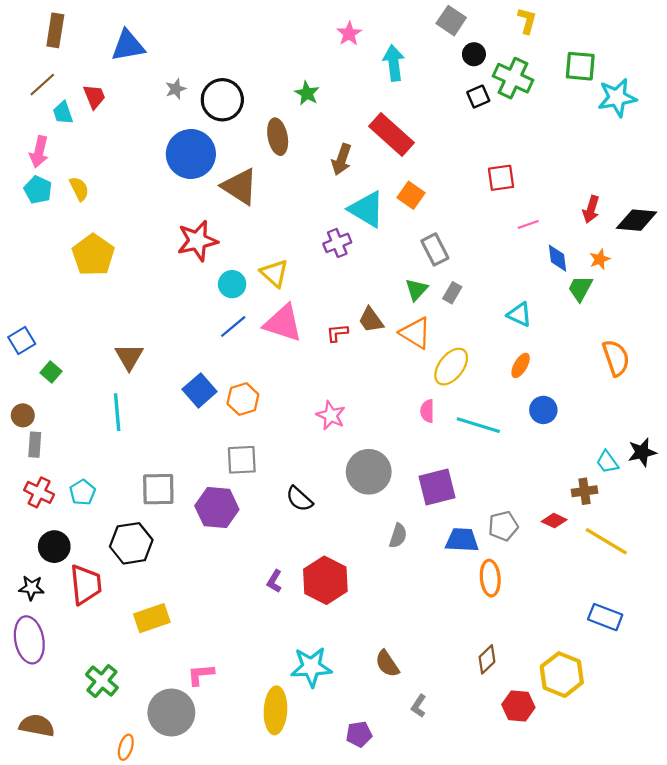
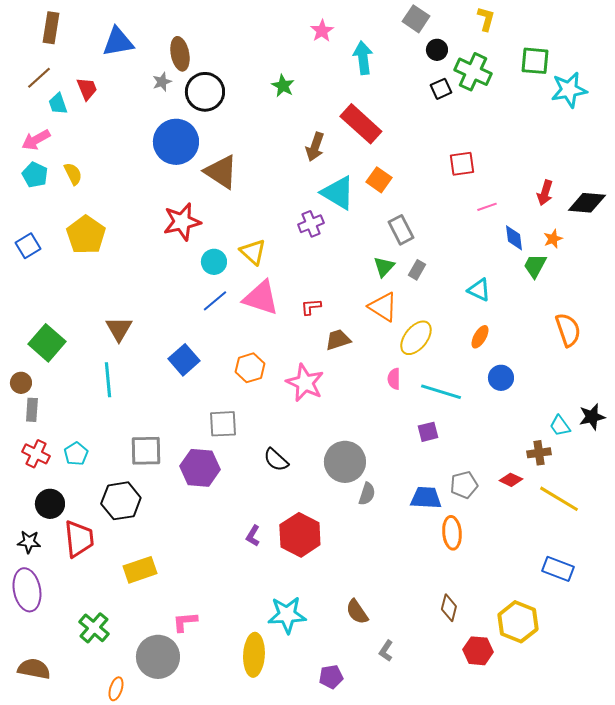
brown ellipse: (278, 137) -> (180, 54), moved
pink arrow: (39, 152) -> (36, 140), turned 48
brown trapezoid: (371, 320) -> (338, 340), moved, turned 108
blue square: (22, 341) -> (28, 246), moved
green square: (51, 372) -> (47, 343), size x1.8
orange hexagon: (243, 399) -> (250, 368), moved
pink star: (331, 415) -> (305, 383), size x1.4
gray circle: (369, 472) -> (345, 462), moved
purple square: (437, 487) -> (428, 432), moved, size x0.6
brown diamond: (487, 659) -> (449, 608), turned -32

